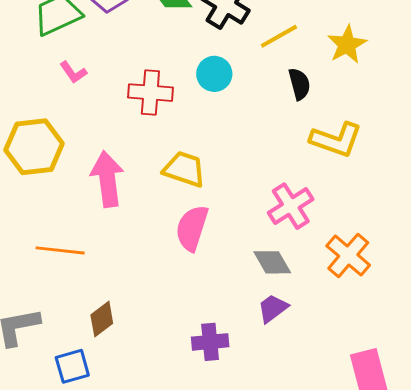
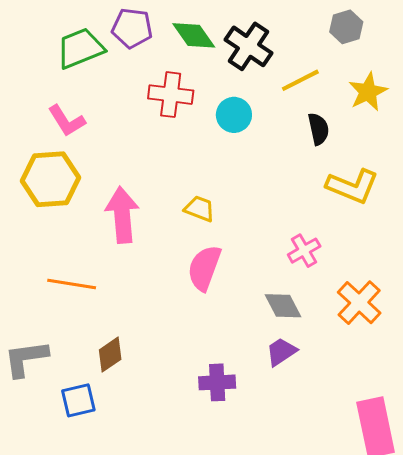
pink L-shape: (73, 72) -> (67, 121), moved, size x1.4
red cross: (150, 93) -> (171, 95), moved
yellow trapezoid: (184, 169) -> (199, 209), size x0.7
pink cross: (291, 206) -> (304, 251), size x0.7

